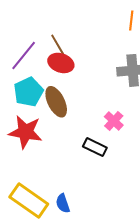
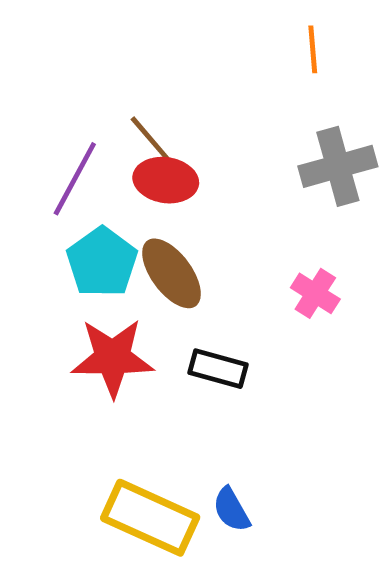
black rectangle: (95, 147) -> (218, 369), moved

